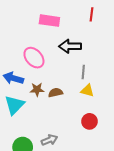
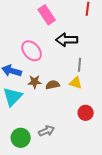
pink rectangle: (49, 21) -> (47, 15), turned 48
yellow triangle: (87, 91) -> (76, 83), moved

